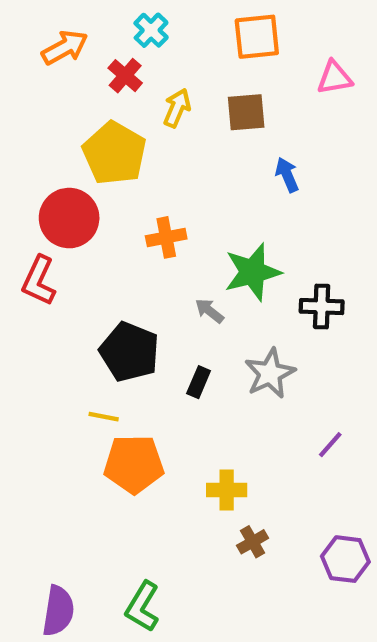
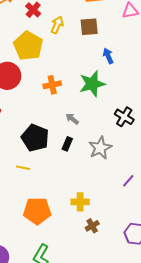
green star: (253, 272) -> (92, 84), moved
black cross: (322, 307) -> (124, 117), turned 30
black rectangle: (199, 382) -> (67, 144), moved
orange pentagon: (134, 464) -> (37, 211), moved

